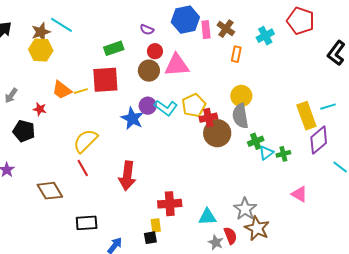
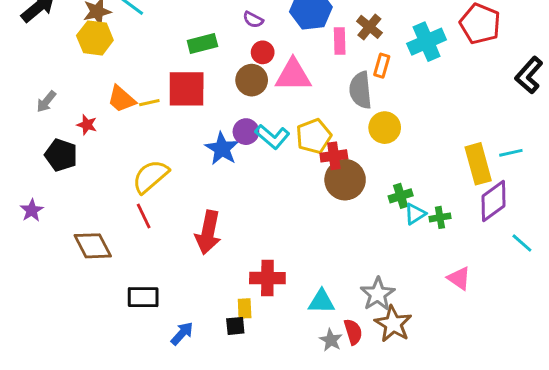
pink rectangle: (206, 30) -> (340, 41), moved
cyan cross: (265, 36) -> (427, 42), size x1.4
gray semicircle: (240, 116) -> (361, 90), moved

